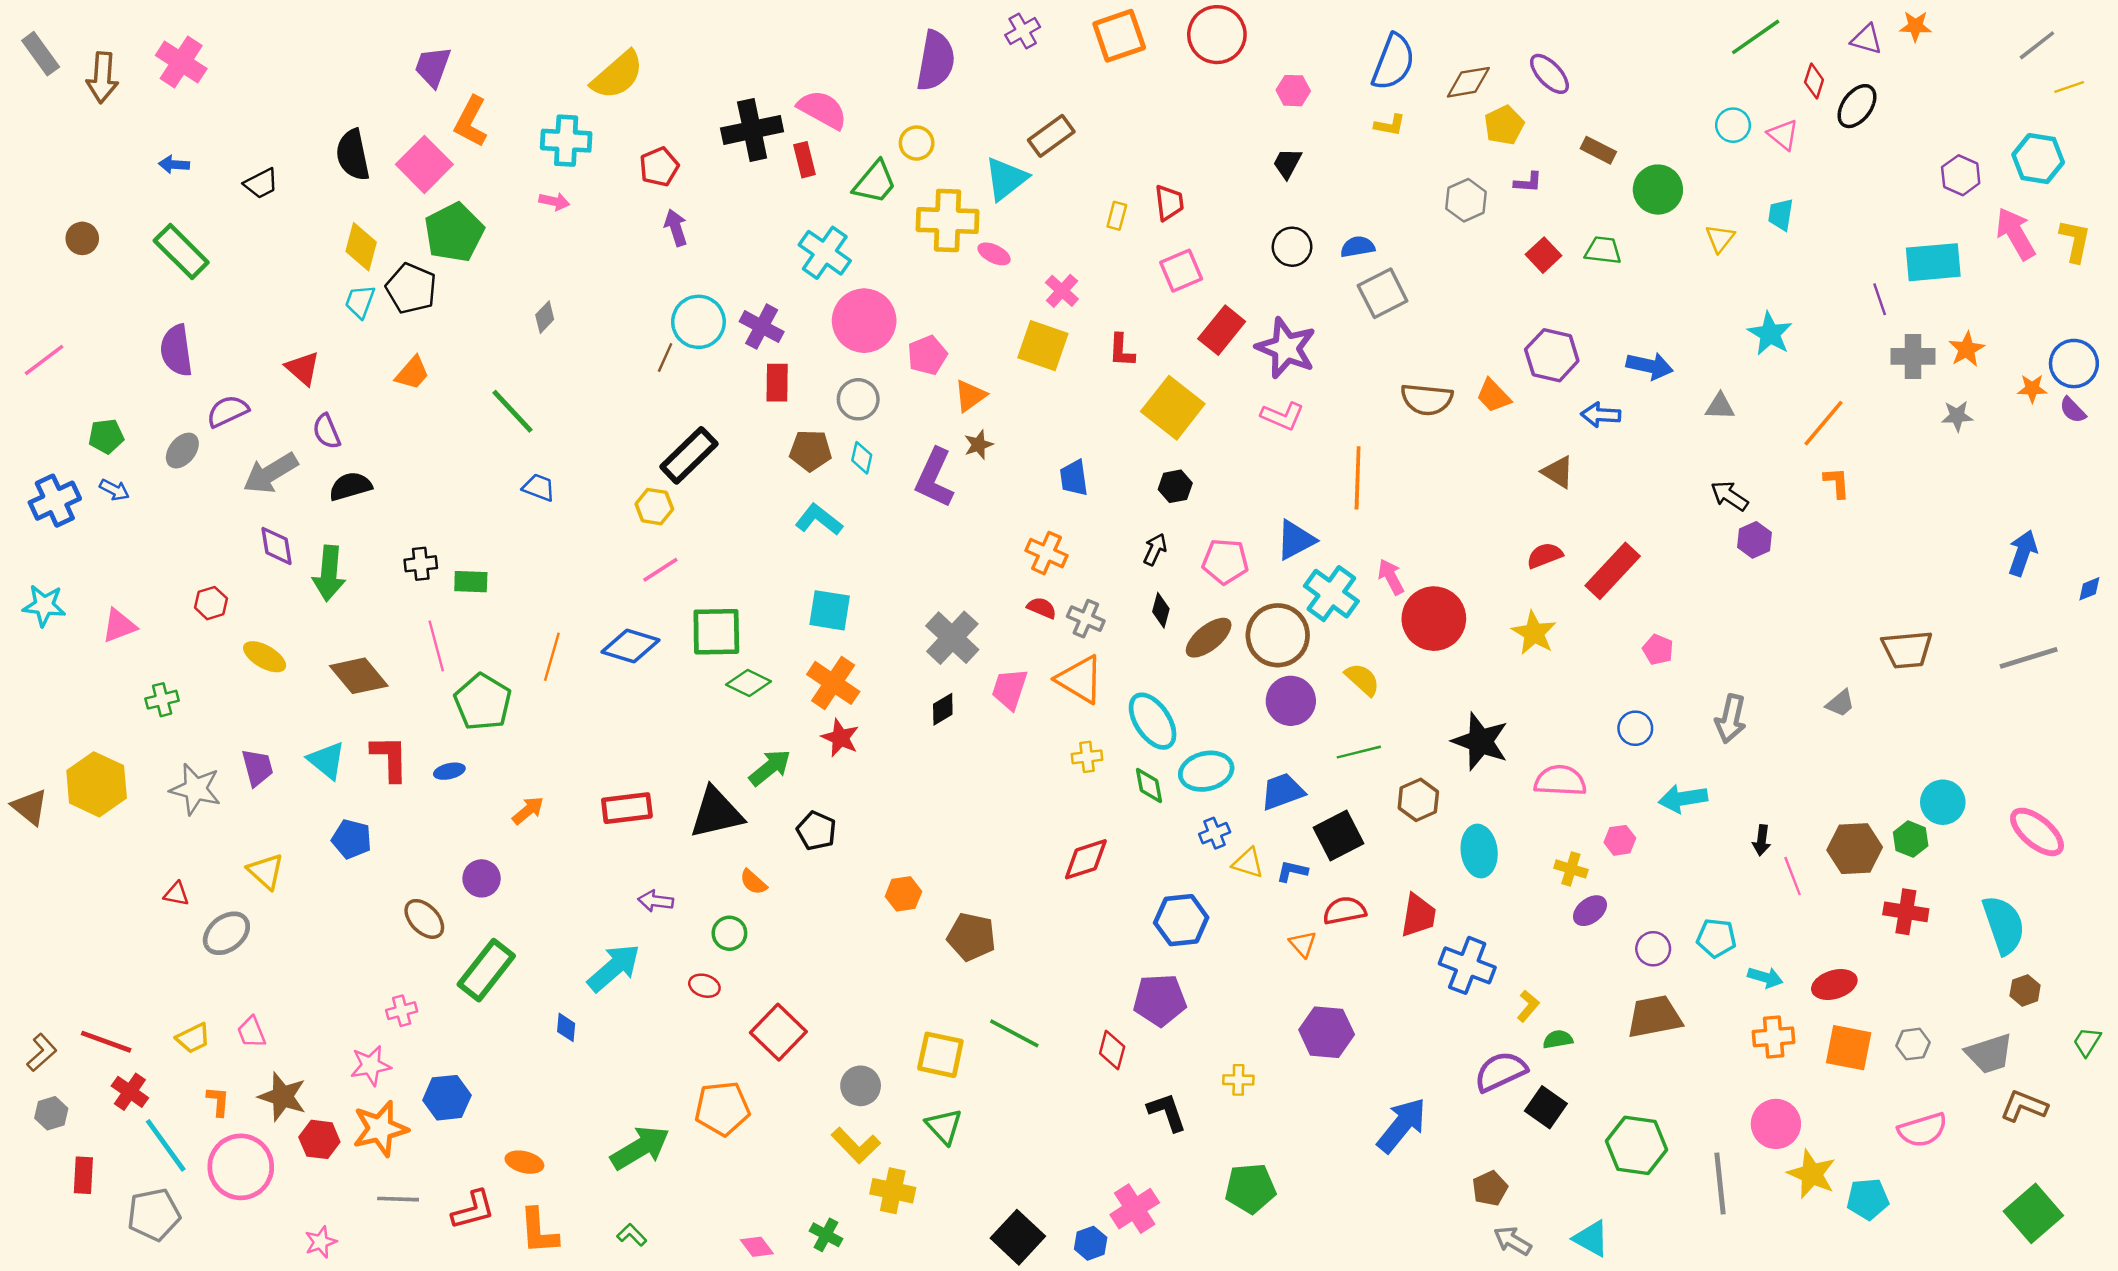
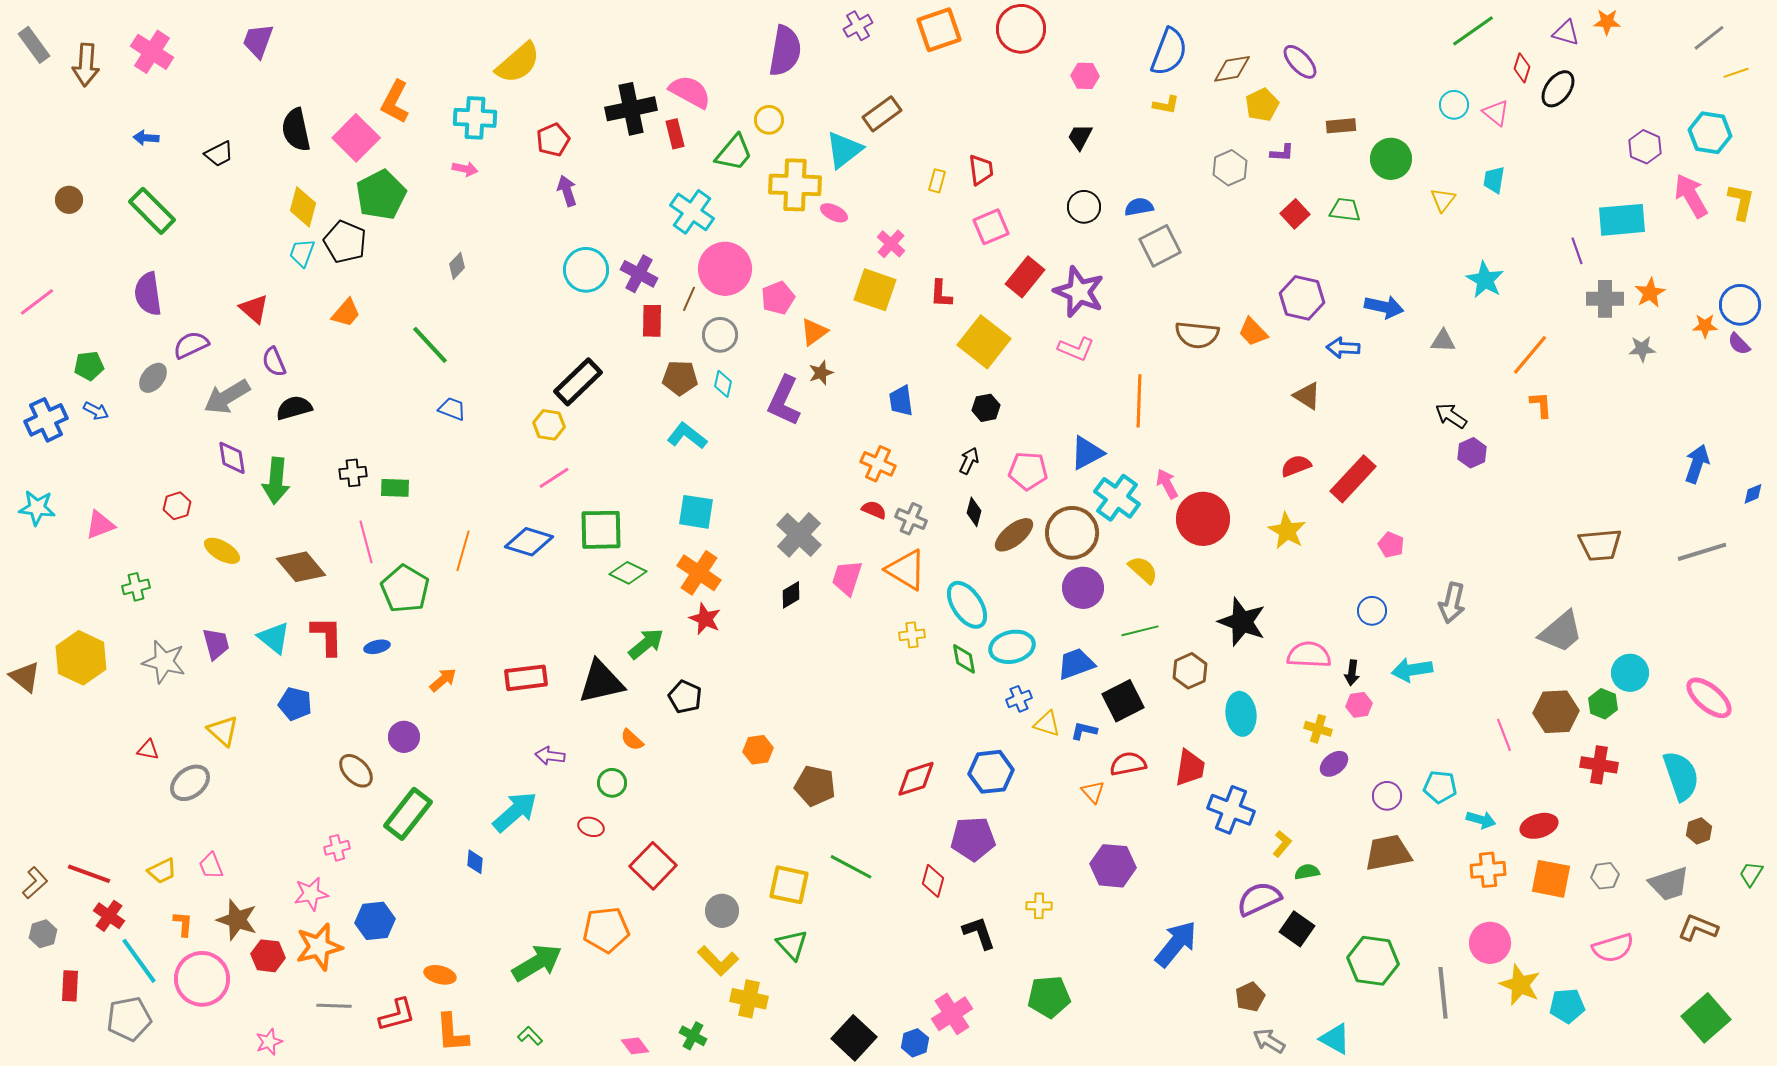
purple trapezoid: (433, 67) -> (258, 41), moved
brown rectangle: (1598, 150) -> (1341, 126), turned -32
brown line: (665, 358) -> (689, 299), moved
gray trapezoid: (1840, 703) -> (1561, 632), moved, size x1.8
black arrow: (1762, 840) -> (1352, 673), moved
red diamond: (1086, 859) -> (916, 779), moved

